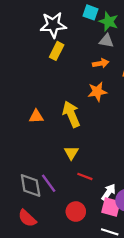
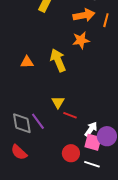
orange arrow: (101, 63) -> (84, 15), size x1.5
yellow triangle: (71, 153) -> (58, 102), moved
red circle: (76, 212) -> (71, 153), moved

